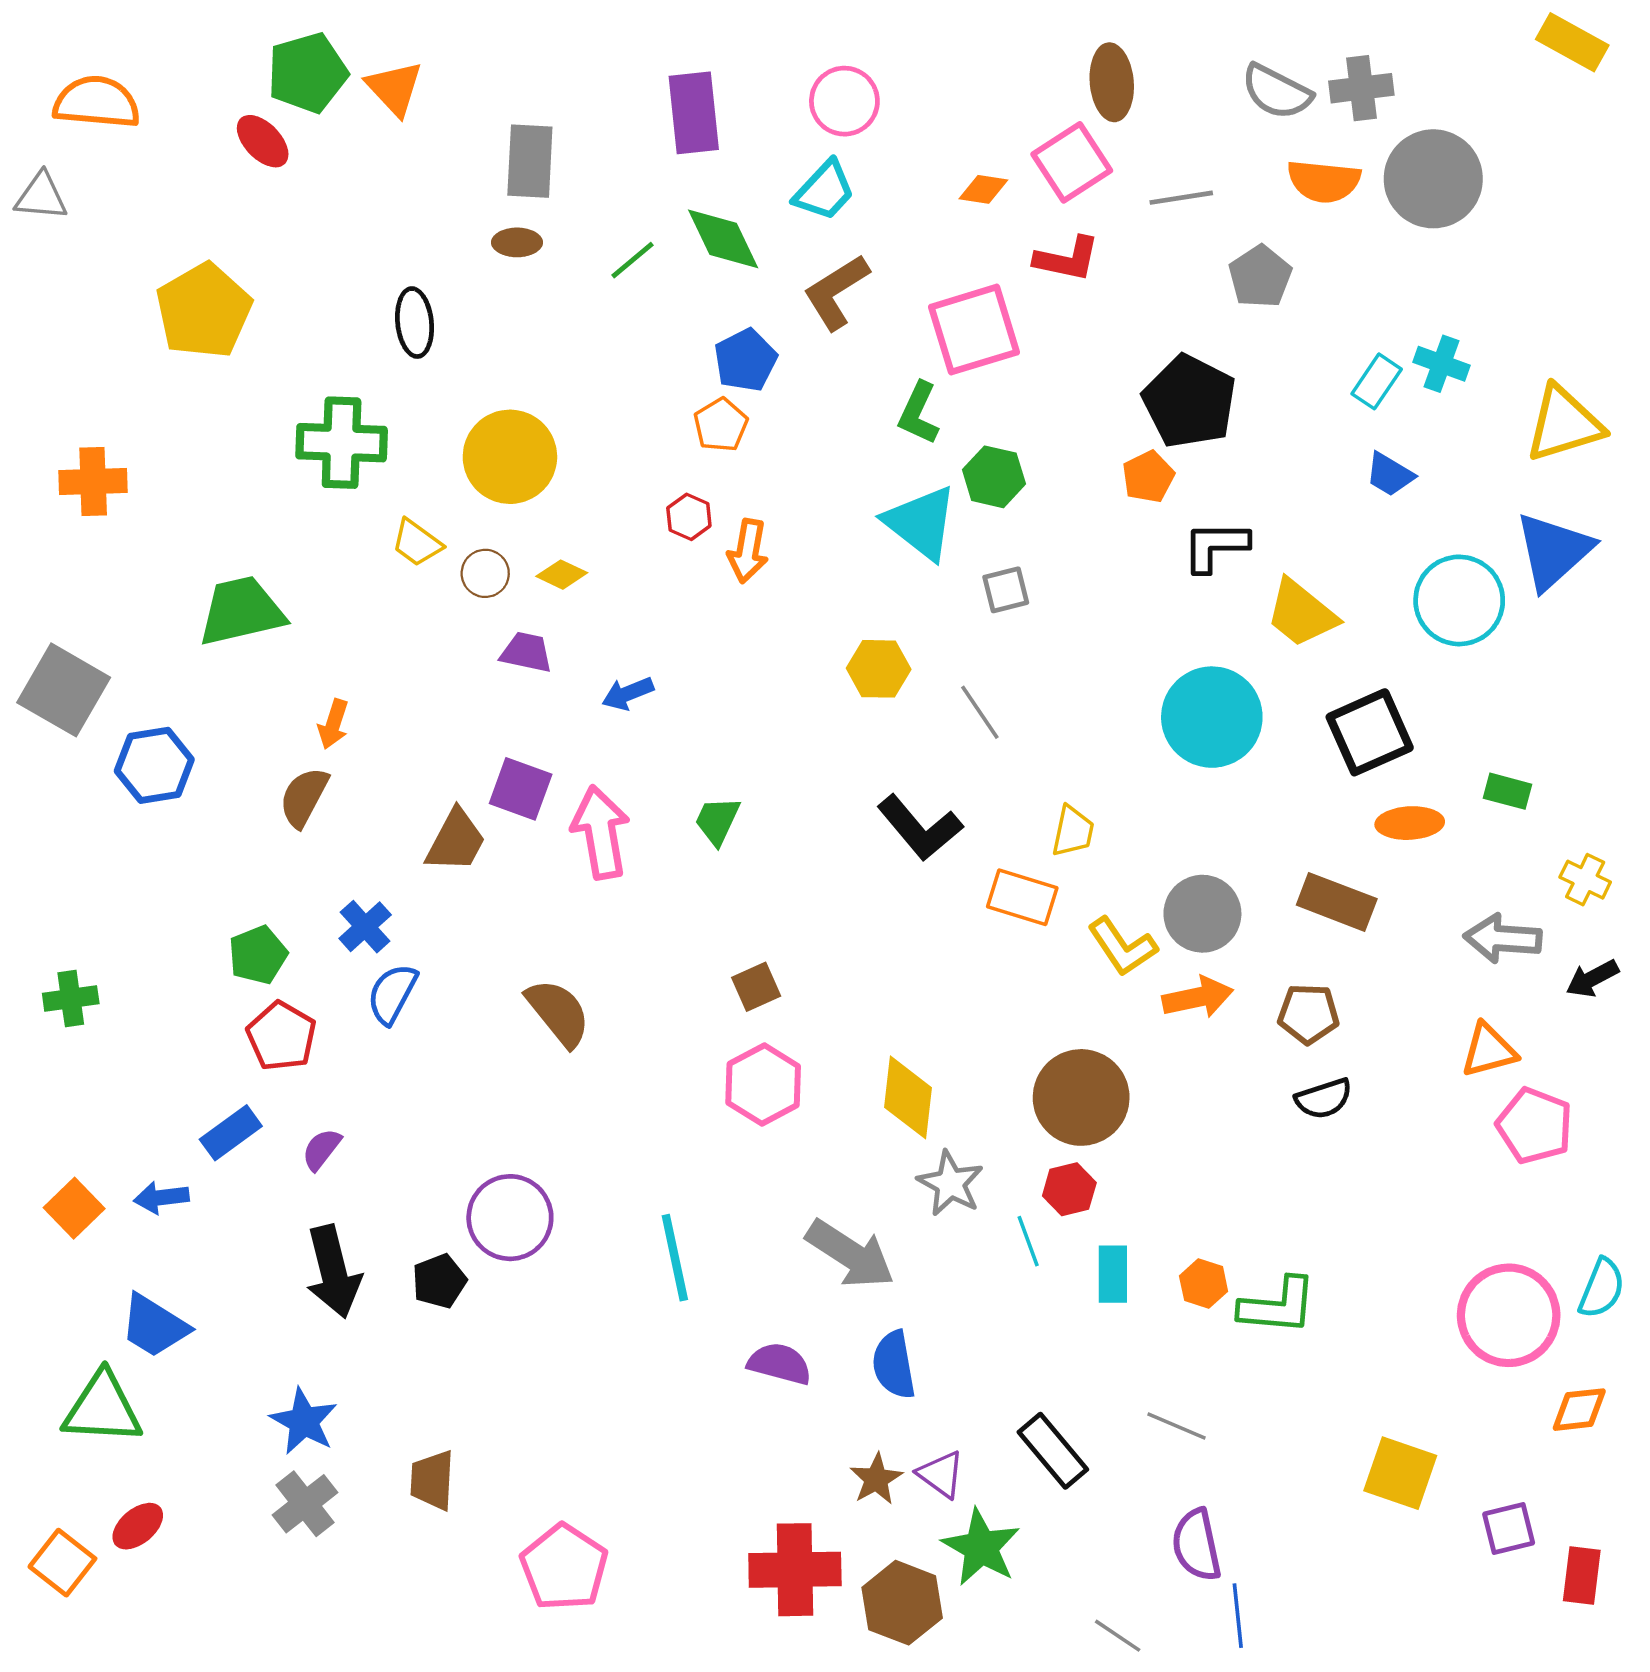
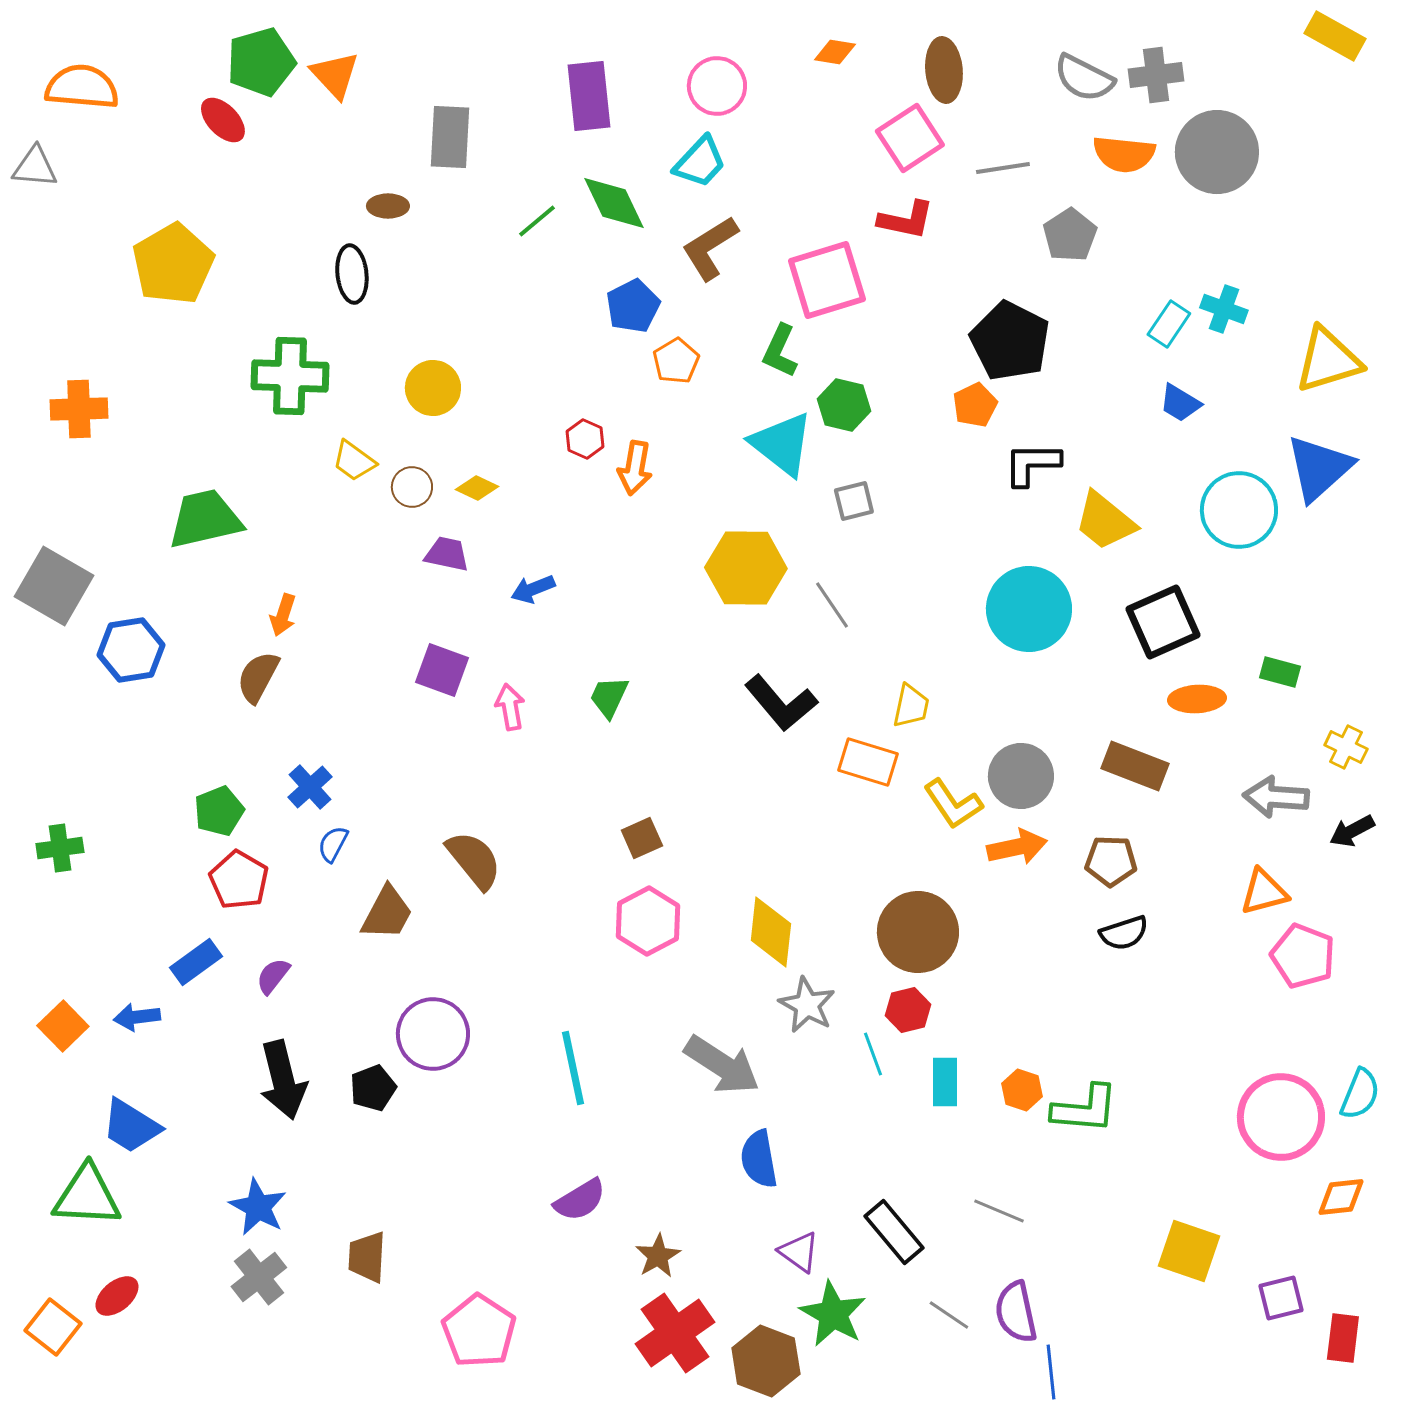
orange diamond: (983, 189) -> (835, 52), moved
brown ellipse: (517, 242) -> (388, 206), moved
orange pentagon: (721, 425) -> (676, 361), moved
yellow circle: (510, 457) -> (433, 388), size x0.7
yellow hexagon: (879, 669) -> (746, 568), size x1.5
pink arrow: (601, 832) -> (510, 707), size x0.6
brown trapezoid: (456, 841) -> (387, 913), moved
blue semicircle: (392, 994) -> (333, 844), size x0.7
purple semicircle: (780, 1364) -> (580, 1200), moved, turned 134
brown star: (876, 1479) -> (658, 1256), moved
red cross: (795, 1570) -> (675, 1333), turned -34
gray line: (1118, 1636) -> (949, 1315), moved

